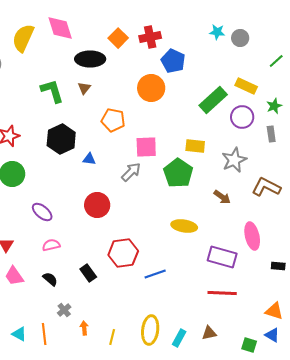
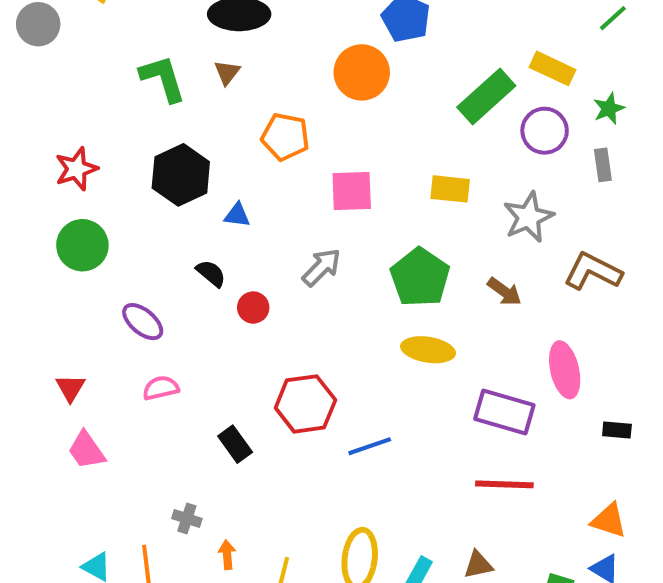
gray arrow: (131, 172) -> (322, 267), moved
green pentagon: (178, 173) -> (420, 277), moved
red circle: (97, 205) -> (253, 308), size x0.6
black semicircle: (50, 279) -> (211, 273), moved
gray cross: (64, 310) -> (187, 519), turned -32

